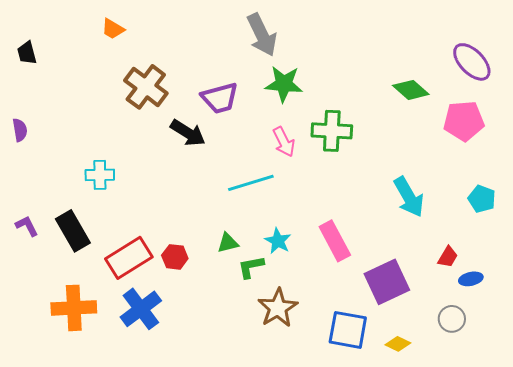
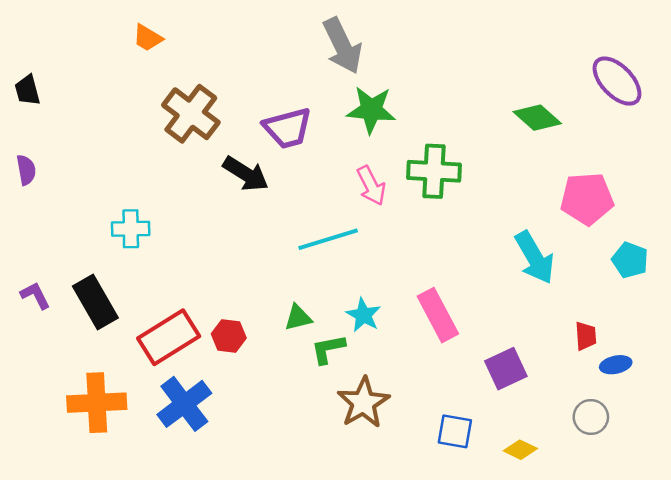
black trapezoid: (27, 53) -> (27, 90), moved
pink pentagon: (464, 121) -> (587, 199), moved
red trapezoid: (448, 257) -> (586, 336), turned -35
purple square: (387, 282) -> (506, 369), size x0.7
blue square: (348, 330) -> (455, 431), size x0.7

